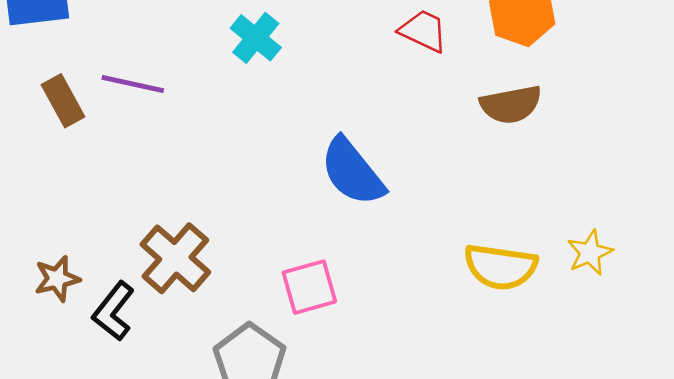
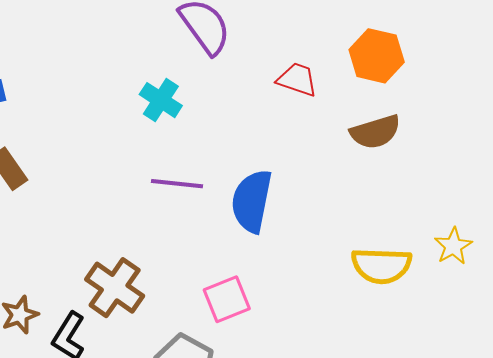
purple line: (133, 84) -> (177, 184), moved
blue semicircle: (352, 172) -> (252, 201), turned 56

